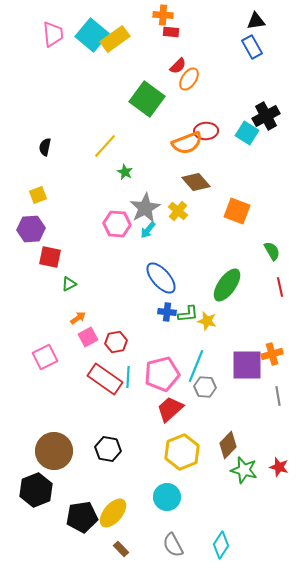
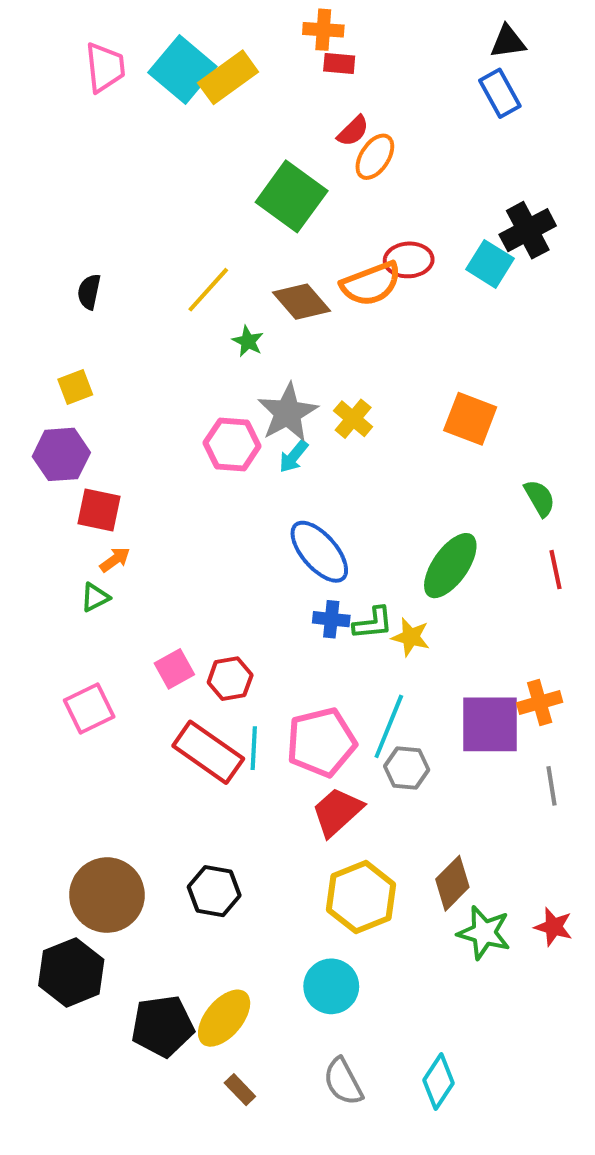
brown diamond: (196, 182) -> (301, 302), moved
green triangle: (69, 284) -> (95, 597), moved
orange arrow: (78, 318) -> (115, 560), moved

